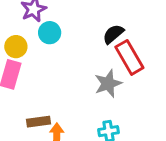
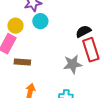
brown rectangle: (38, 122) -> (22, 62), moved

